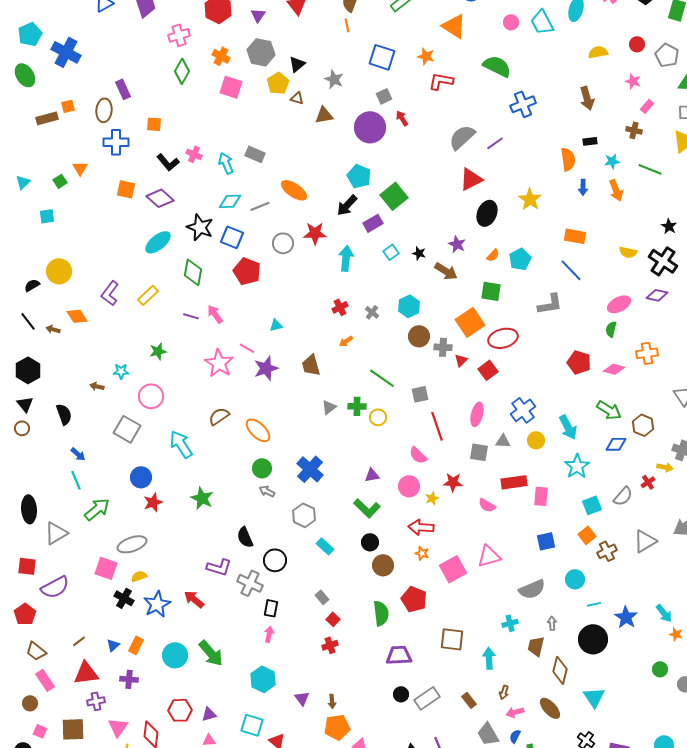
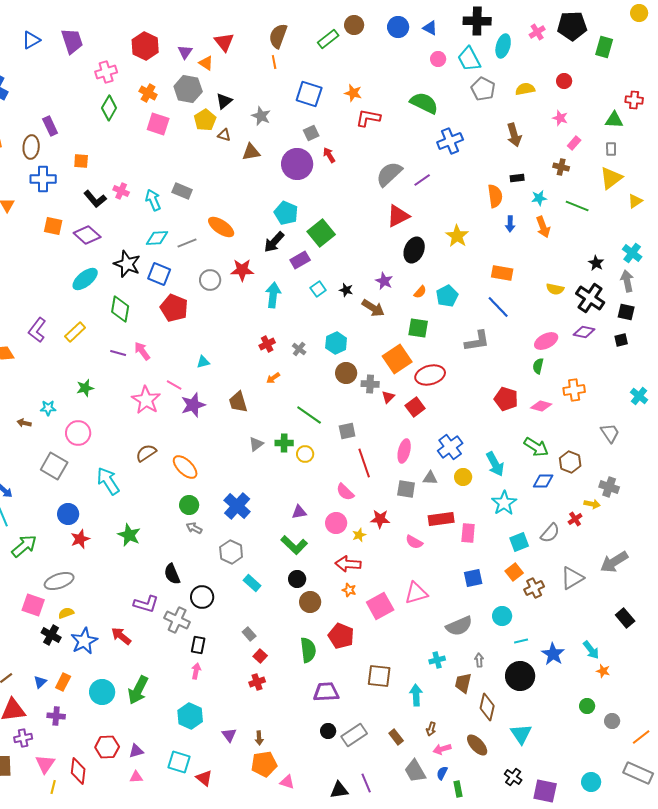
orange triangle: (454, 26) -> (206, 63), moved, size x0.6
gray pentagon: (667, 55) -> (483, 89), moved
green arrow: (211, 653) -> (138, 690), turned 68

